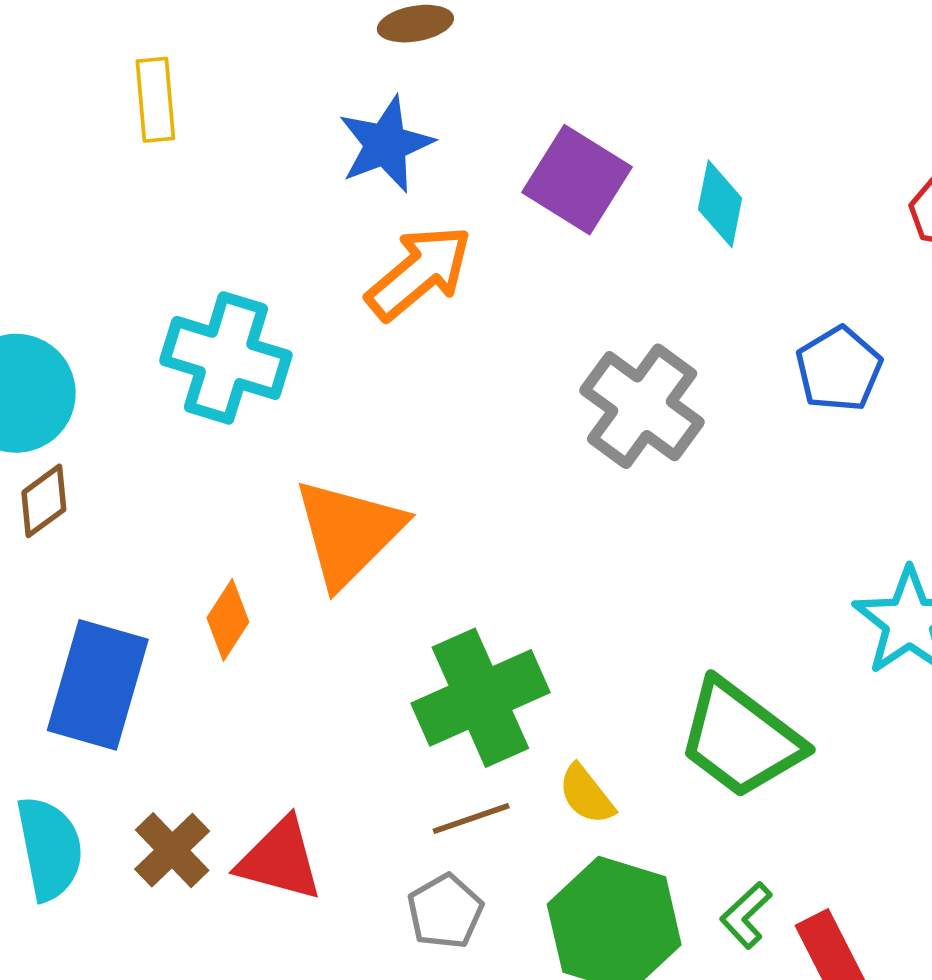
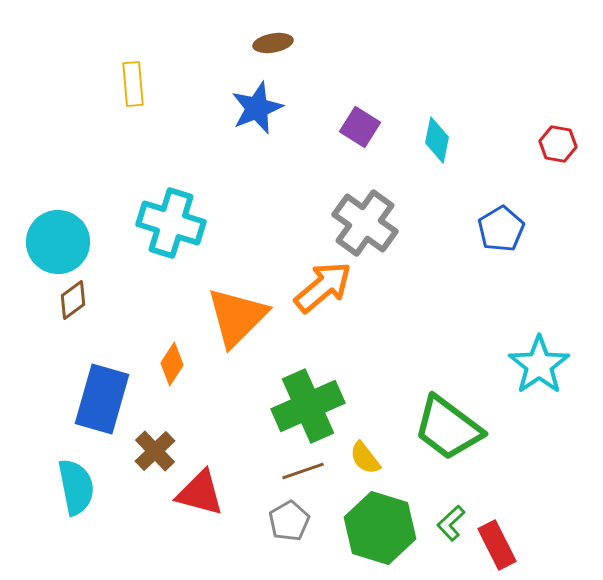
purple square: (577, 180) -> (360, 127), size x0.7
orange arrow: (419, 272) -> (323, 287), moved
gray cross: (642, 406) -> (365, 223), moved
brown cross: (172, 850) -> (155, 451), moved

